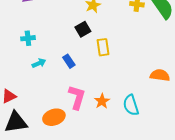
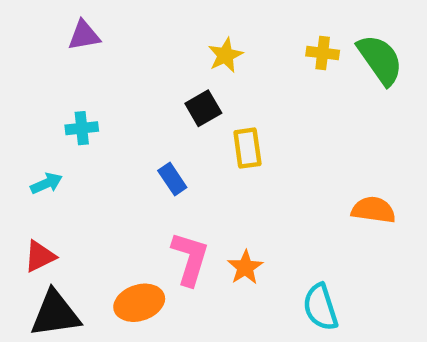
cyan arrow: (39, 63) -> (46, 183), moved
cyan semicircle: (131, 105) -> (320, 307), moved

